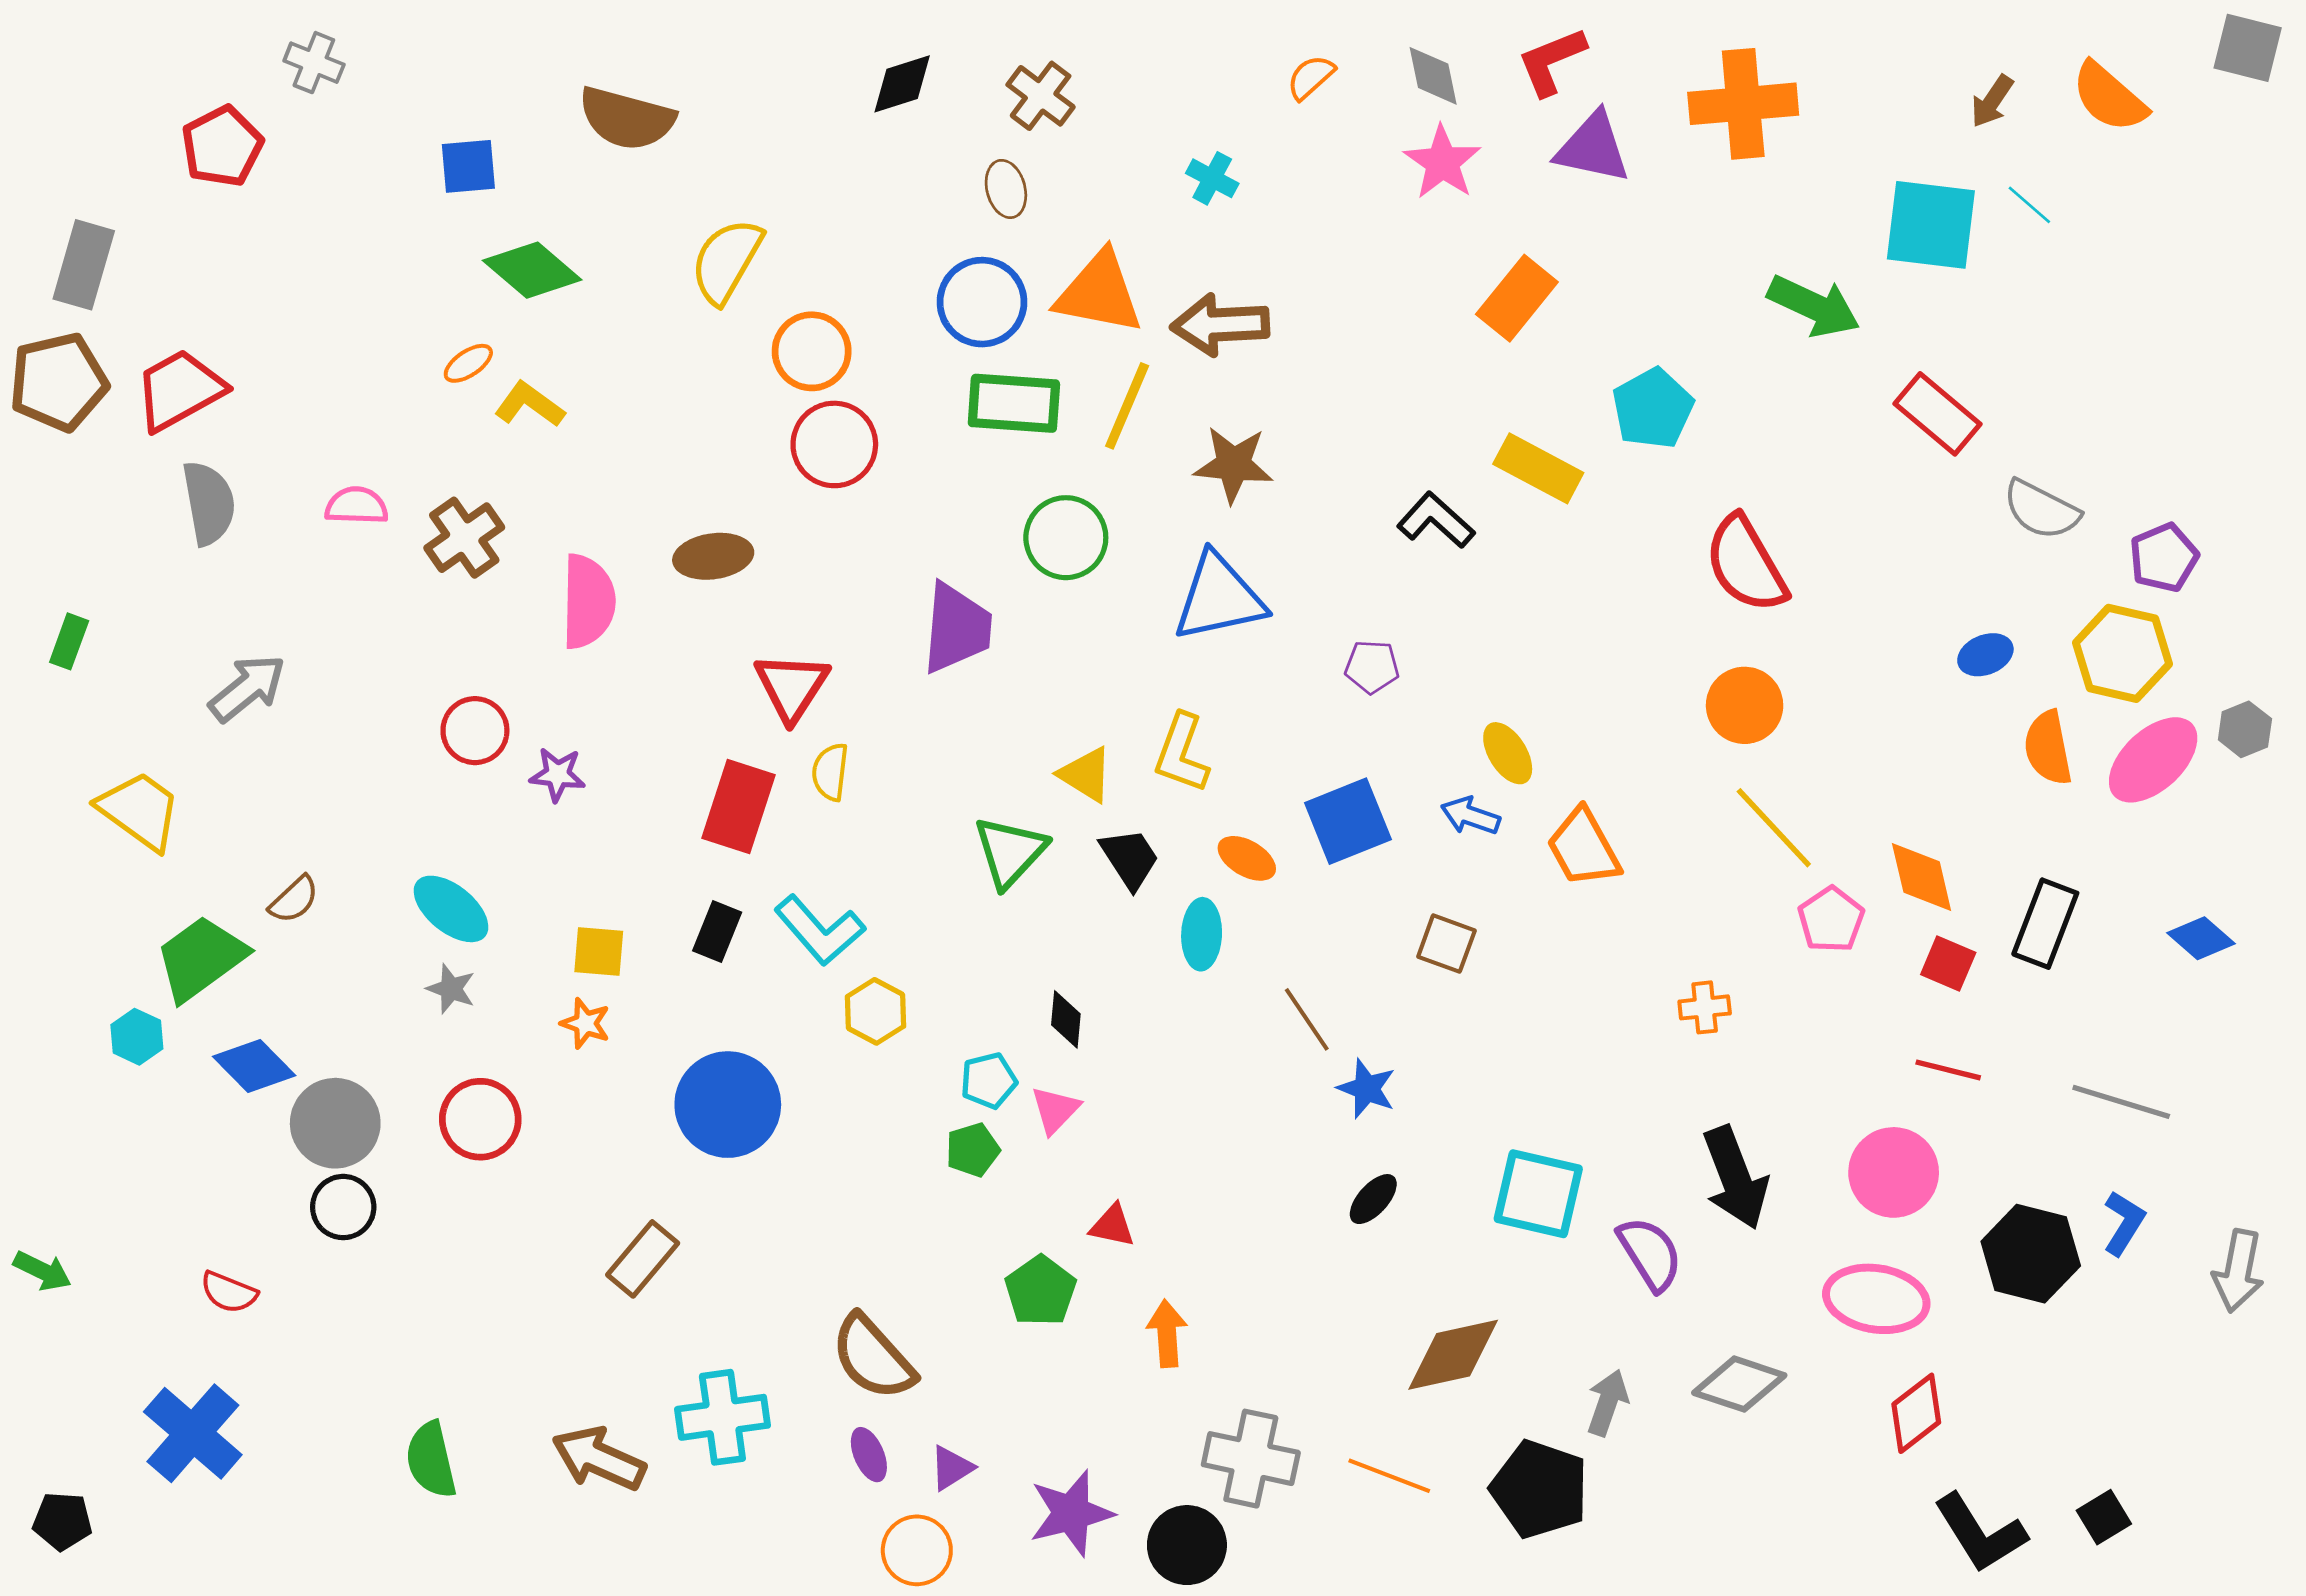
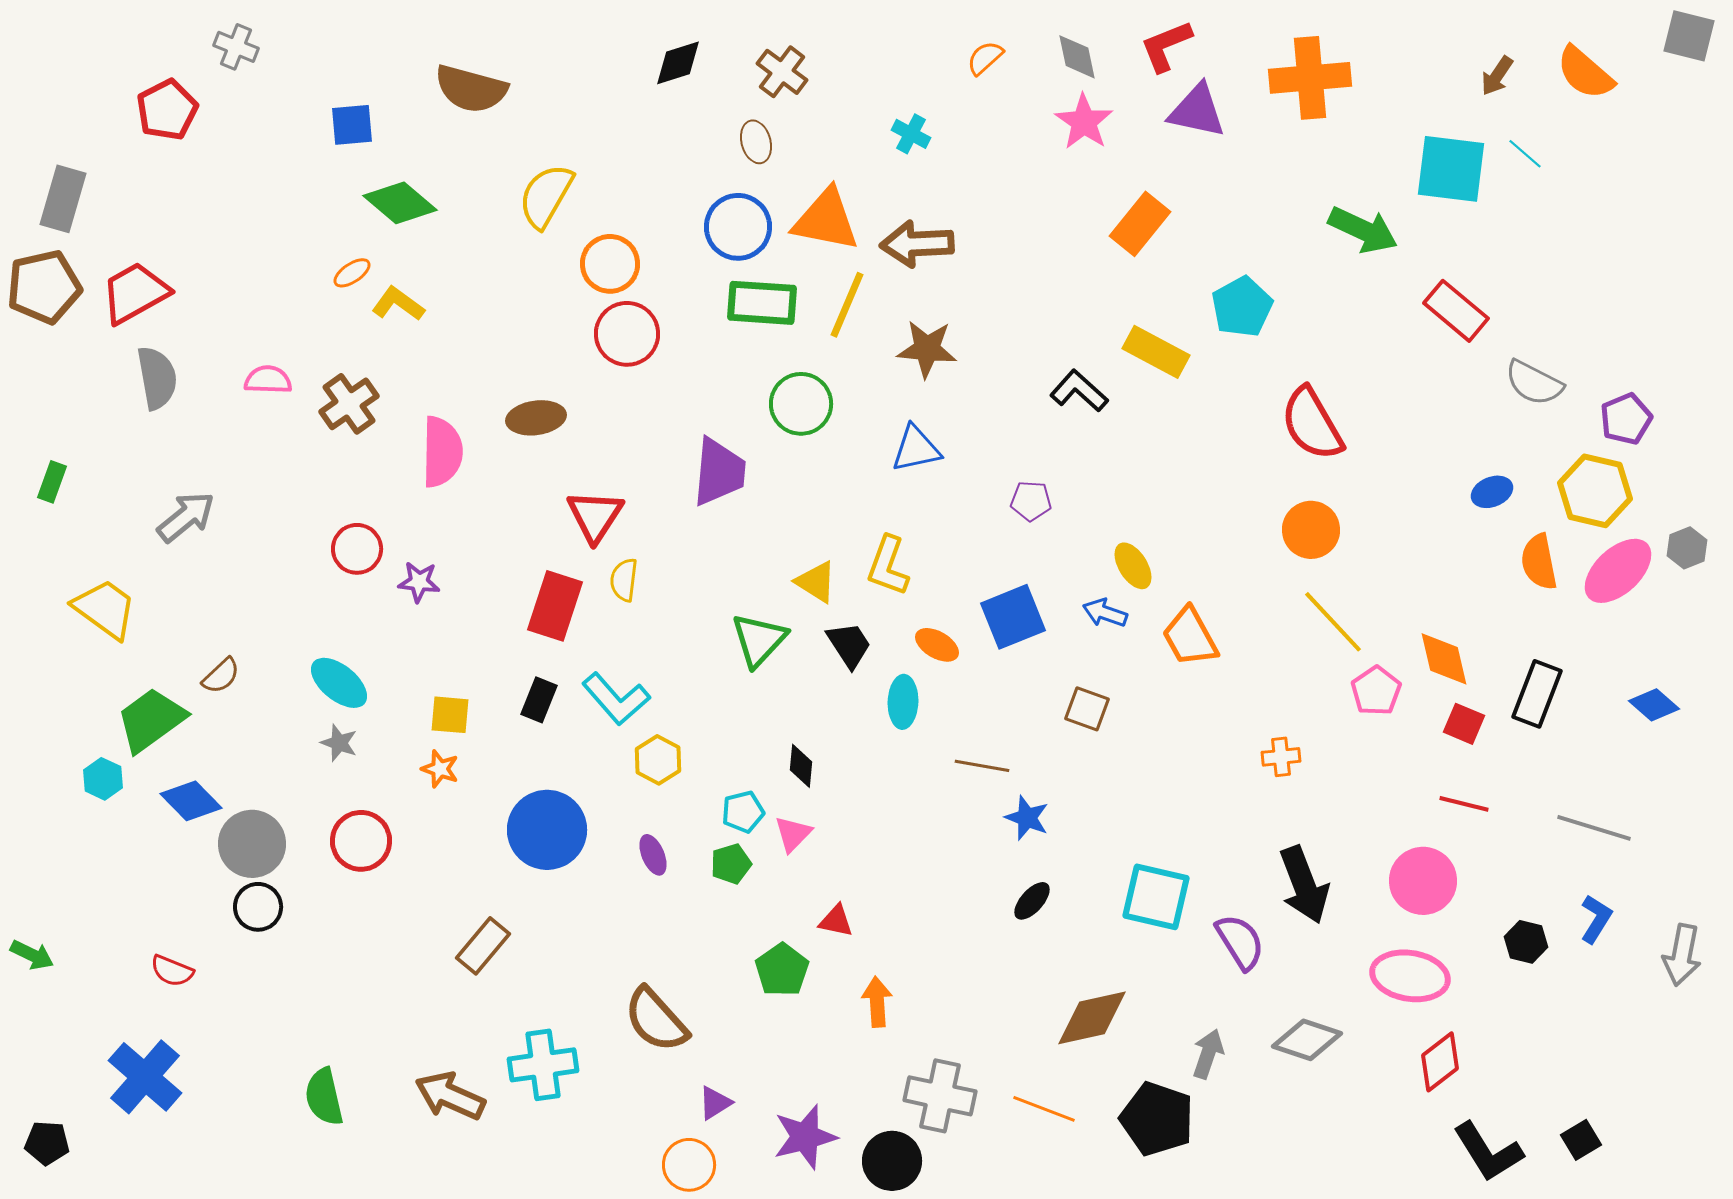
blue triangle: (1219, 598) -> (916, 449), size x0.7
brown line: (1307, 1019) -> (982, 766), turned -46
black hexagon: (2031, 1254) -> (1526, 942), size x0.6
purple ellipse: (869, 1455) -> (653, 855), moved

